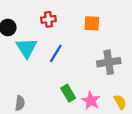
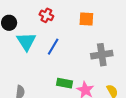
red cross: (48, 19) -> (46, 15), turned 32
green rectangle: (68, 93) -> (65, 83), turned -49

